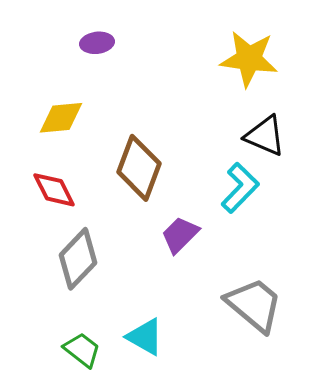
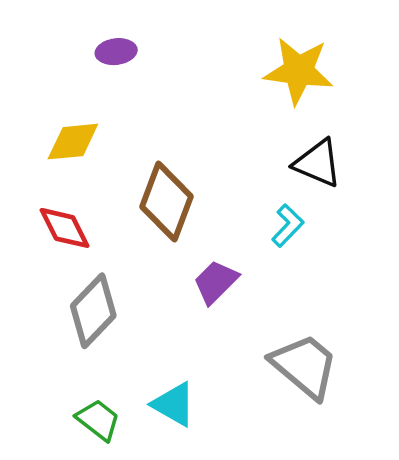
cyan L-shape: (240, 188) -> (288, 226), size x0.7

